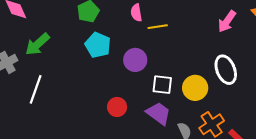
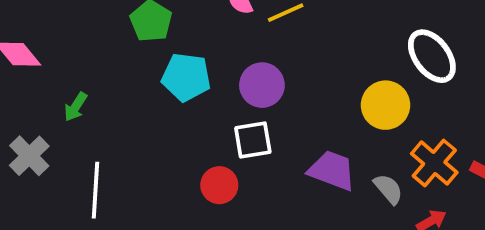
green arrow: (37, 44) -> (76, 107), size x0.6
white square: (162, 85) -> (253, 140), moved
red circle: (117, 107) -> (219, 185), moved

